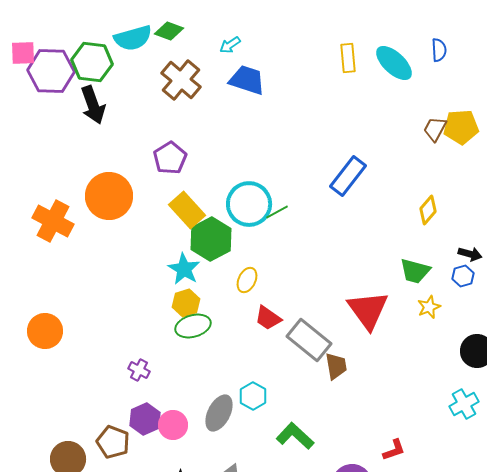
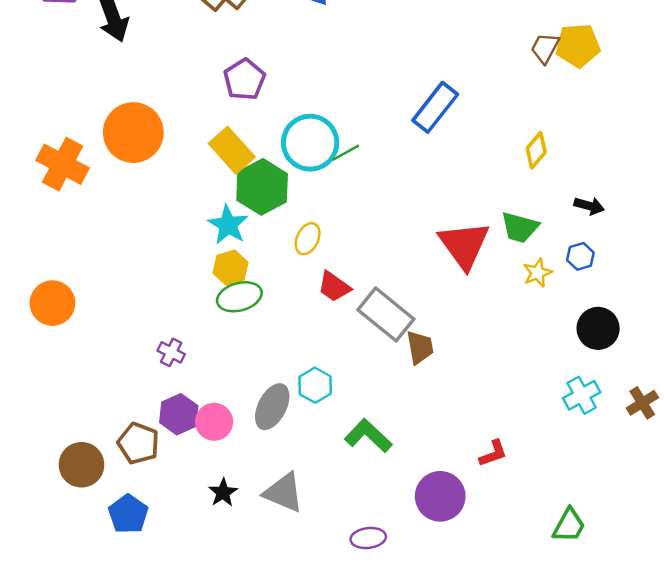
purple pentagon: (170, 158) -> (244, 80), moved
blue hexagon: (463, 276) -> (580, 256), moved
red triangle: (368, 310) -> (464, 245), moved

